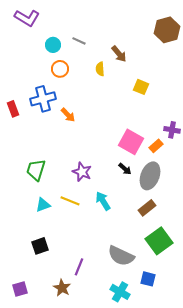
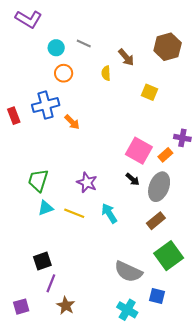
brown hexagon: (167, 30) -> (168, 47), moved
cyan triangle: (43, 205) -> (46, 208), moved
purple line: (79, 267) -> (51, 283), moved

